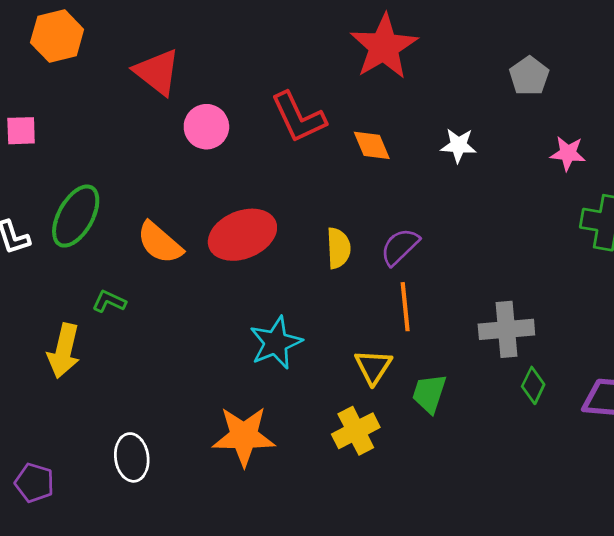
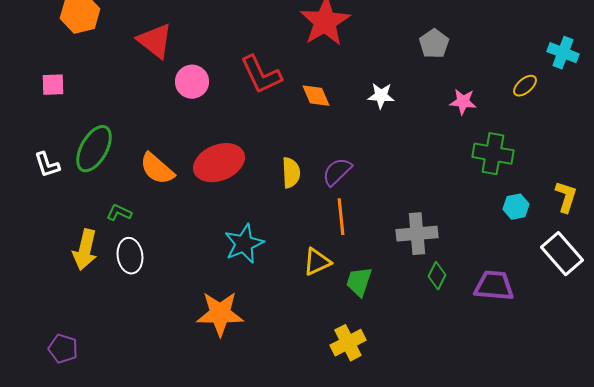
yellow triangle: (373, 367) -> (317, 262), turned 32
yellow cross: (356, 431) -> (348, 343), moved
white ellipse: (132, 457) -> (130, 256), moved

